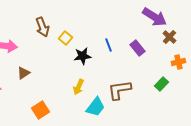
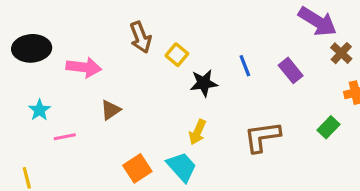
cyan trapezoid: (95, 107) -> (182, 167), moved, turned -80

